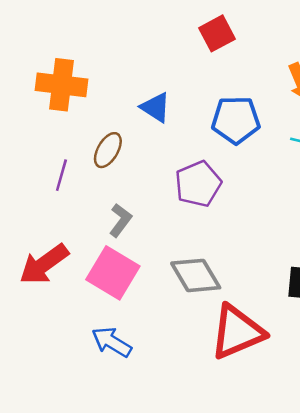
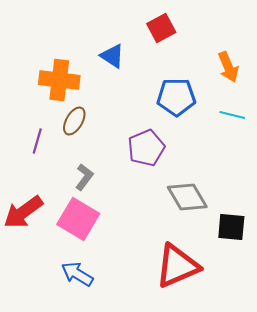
orange cross: (61, 85) -> (59, 80), moved
blue triangle: (156, 107) -> (112, 56), moved
gray diamond: (196, 275) -> (187, 197), moved

